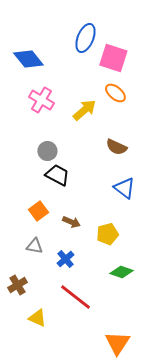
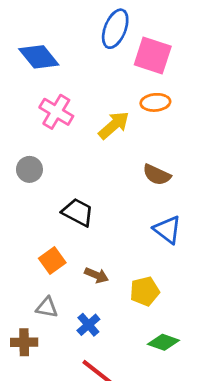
orange ellipse: (115, 93) -> (155, 102), turned -45
gray circle: (47, 151) -> (29, 169), moved
brown cross: (17, 285) -> (24, 342), moved, turned 30

